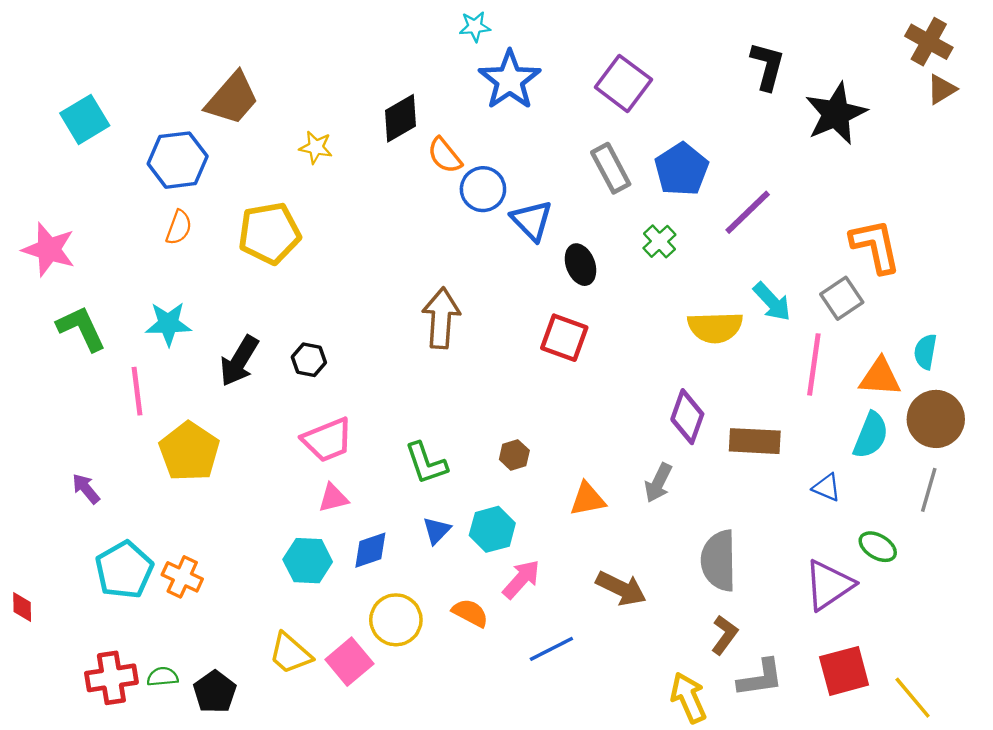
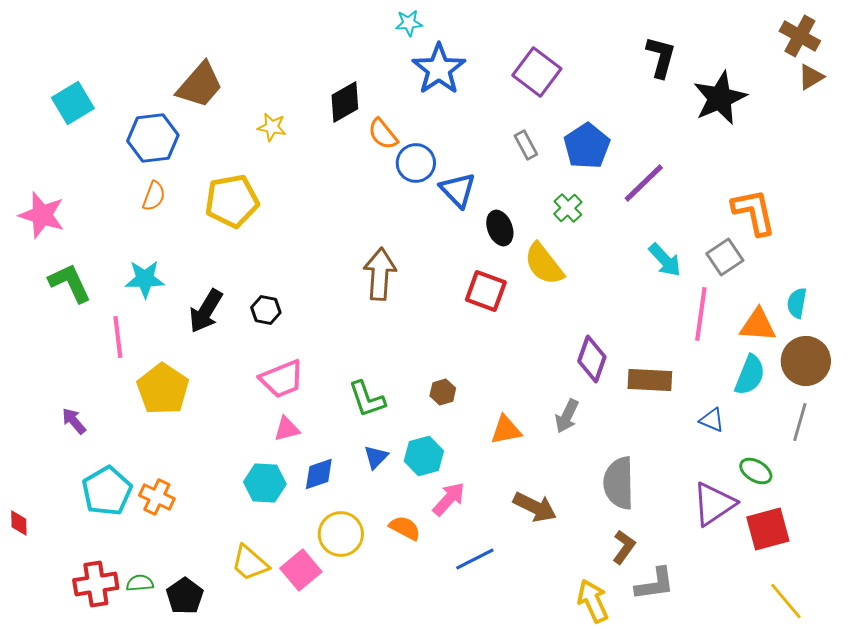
gray rectangle: (611, 168) -> (526, 145), size x0.7
yellow semicircle: (715, 327) -> (544, 264), moved, turned 54
red square: (844, 671) -> (768, 529), moved

